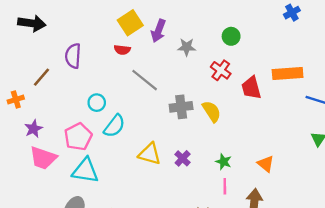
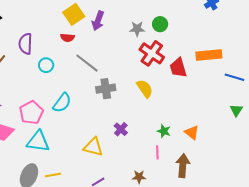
gray star: (187, 47) -> (137, 29), moved
red cross: (221, 70) -> (152, 53), size x1.4
cyan circle: (97, 103) -> (46, 65), moved
gray cross: (181, 107) -> (106, 89), moved
yellow triangle: (150, 154) -> (93, 147), moved
green star: (224, 162) -> (164, 131), moved

